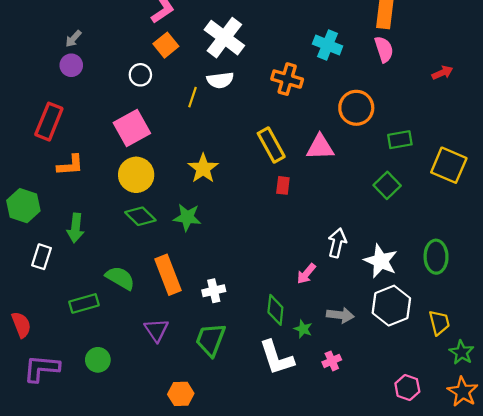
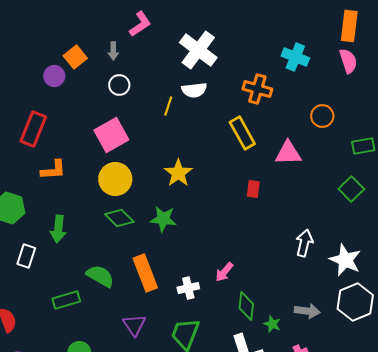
gray arrow: (73, 39) -> (113, 51), moved, turned -42
orange square: (166, 45) -> (75, 57), moved
orange circle: (356, 108) -> (322, 116), size x0.7
yellow rectangle: (271, 145) -> (242, 133), moved
pink arrow: (306, 274) -> (224, 272), moved

